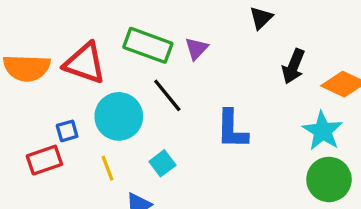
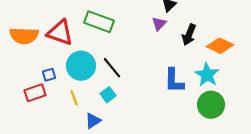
purple triangle: (196, 49) -> (159, 24), moved
black line: (167, 95) -> (112, 68), moved
blue L-shape: (232, 129) -> (174, 81), moved

